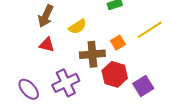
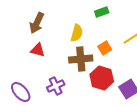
yellow semicircle: (78, 27) -> (77, 33), moved, turned -42
purple cross: (66, 83) -> (56, 86), size x0.7

